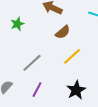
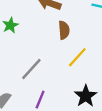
brown semicircle: (63, 32) -> (64, 30), turned -49

